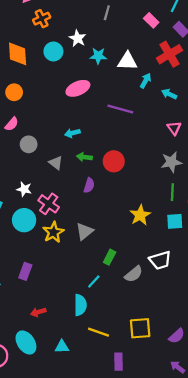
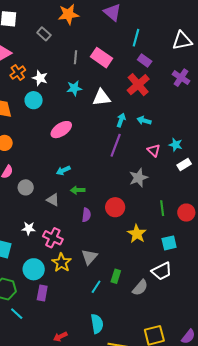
pink rectangle: (151, 20) -> (101, 58), moved, size x1.5
white star: (78, 38) -> (40, 78), moved
cyan star: (98, 56) -> (74, 88), moved
cyan arrow: (146, 81) -> (121, 120), moved
purple line: (120, 109) -> (116, 145), moved, turned -75
red circle: (114, 161) -> (115, 207), moved
gray star: (171, 162) -> (138, 178), moved
cyan circle: (24, 220) -> (34, 269), moved
cyan square: (175, 221) -> (169, 243), moved
purple rectangle: (25, 271) -> (42, 293), moved
cyan line: (94, 282) -> (96, 287), moved

